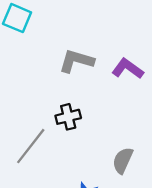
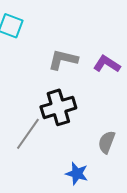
black cross: (68, 117) -> (58, 107), size x1.6

